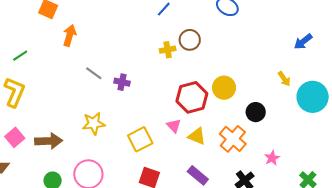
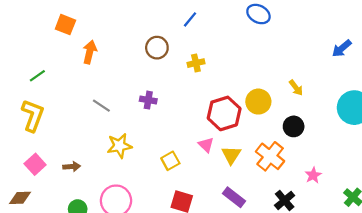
brown circle: (190, 40) -> (157, 48), moved
gray line: (94, 73) -> (101, 106), moved
yellow arrow: (284, 79) -> (296, 88), moved
yellow triangle: (197, 136) -> (231, 155), turned 42
yellow square: (140, 139) -> (170, 161), size x0.7
brown arrow: (49, 141) -> (72, 167), size x0.6

